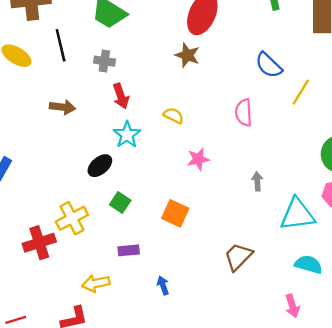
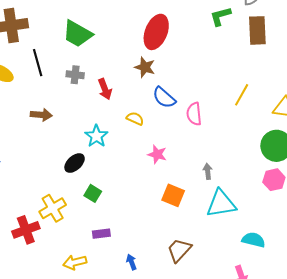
blue semicircle: (269, 65) -> (164, 98), moved
red arrow: (121, 96) -> (105, 89), moved
pink star: (198, 159) -> (157, 154), turned 30
orange square: (175, 213) -> (173, 195), moved
cyan triangle: (297, 214) -> (221, 204), moved
brown trapezoid: (238, 257) -> (179, 250), moved

